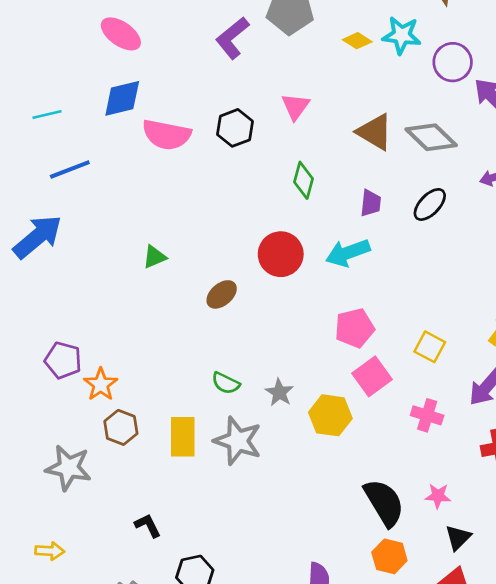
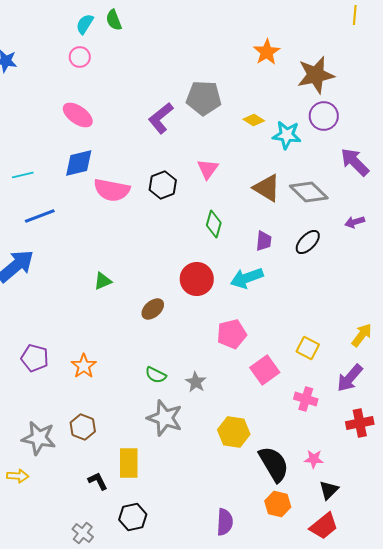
cyan star: (402, 35) -> (287, 135), moved
purple circle: (453, 62) -> (324, 116), moved
pink pentagon: (355, 328) -> (232, 334), moved
orange star: (101, 384) -> (84, 366), moved
yellow hexagon: (330, 415) -> (234, 432), moved
brown hexagon: (121, 427) -> (83, 427), moved
yellow rectangle: (183, 437) -> (129, 463), moved
yellow arrow: (50, 551) -> (18, 476), moved

